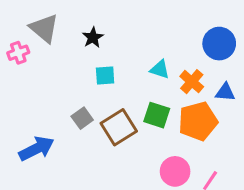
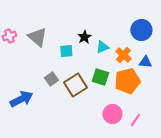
gray triangle: (44, 28) -> (37, 37), moved
black star: (93, 37) -> (84, 37), moved
cyan triangle: (160, 69) -> (102, 47), turned -40

